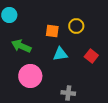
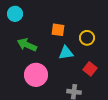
yellow circle: (76, 26) -> (87, 38), moved
red square: (91, 56) -> (90, 69), moved

